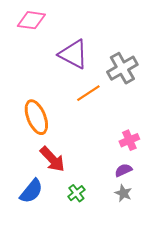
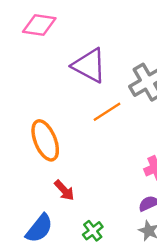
red arrow: (52, 159) -> (64, 190), size x0.7

